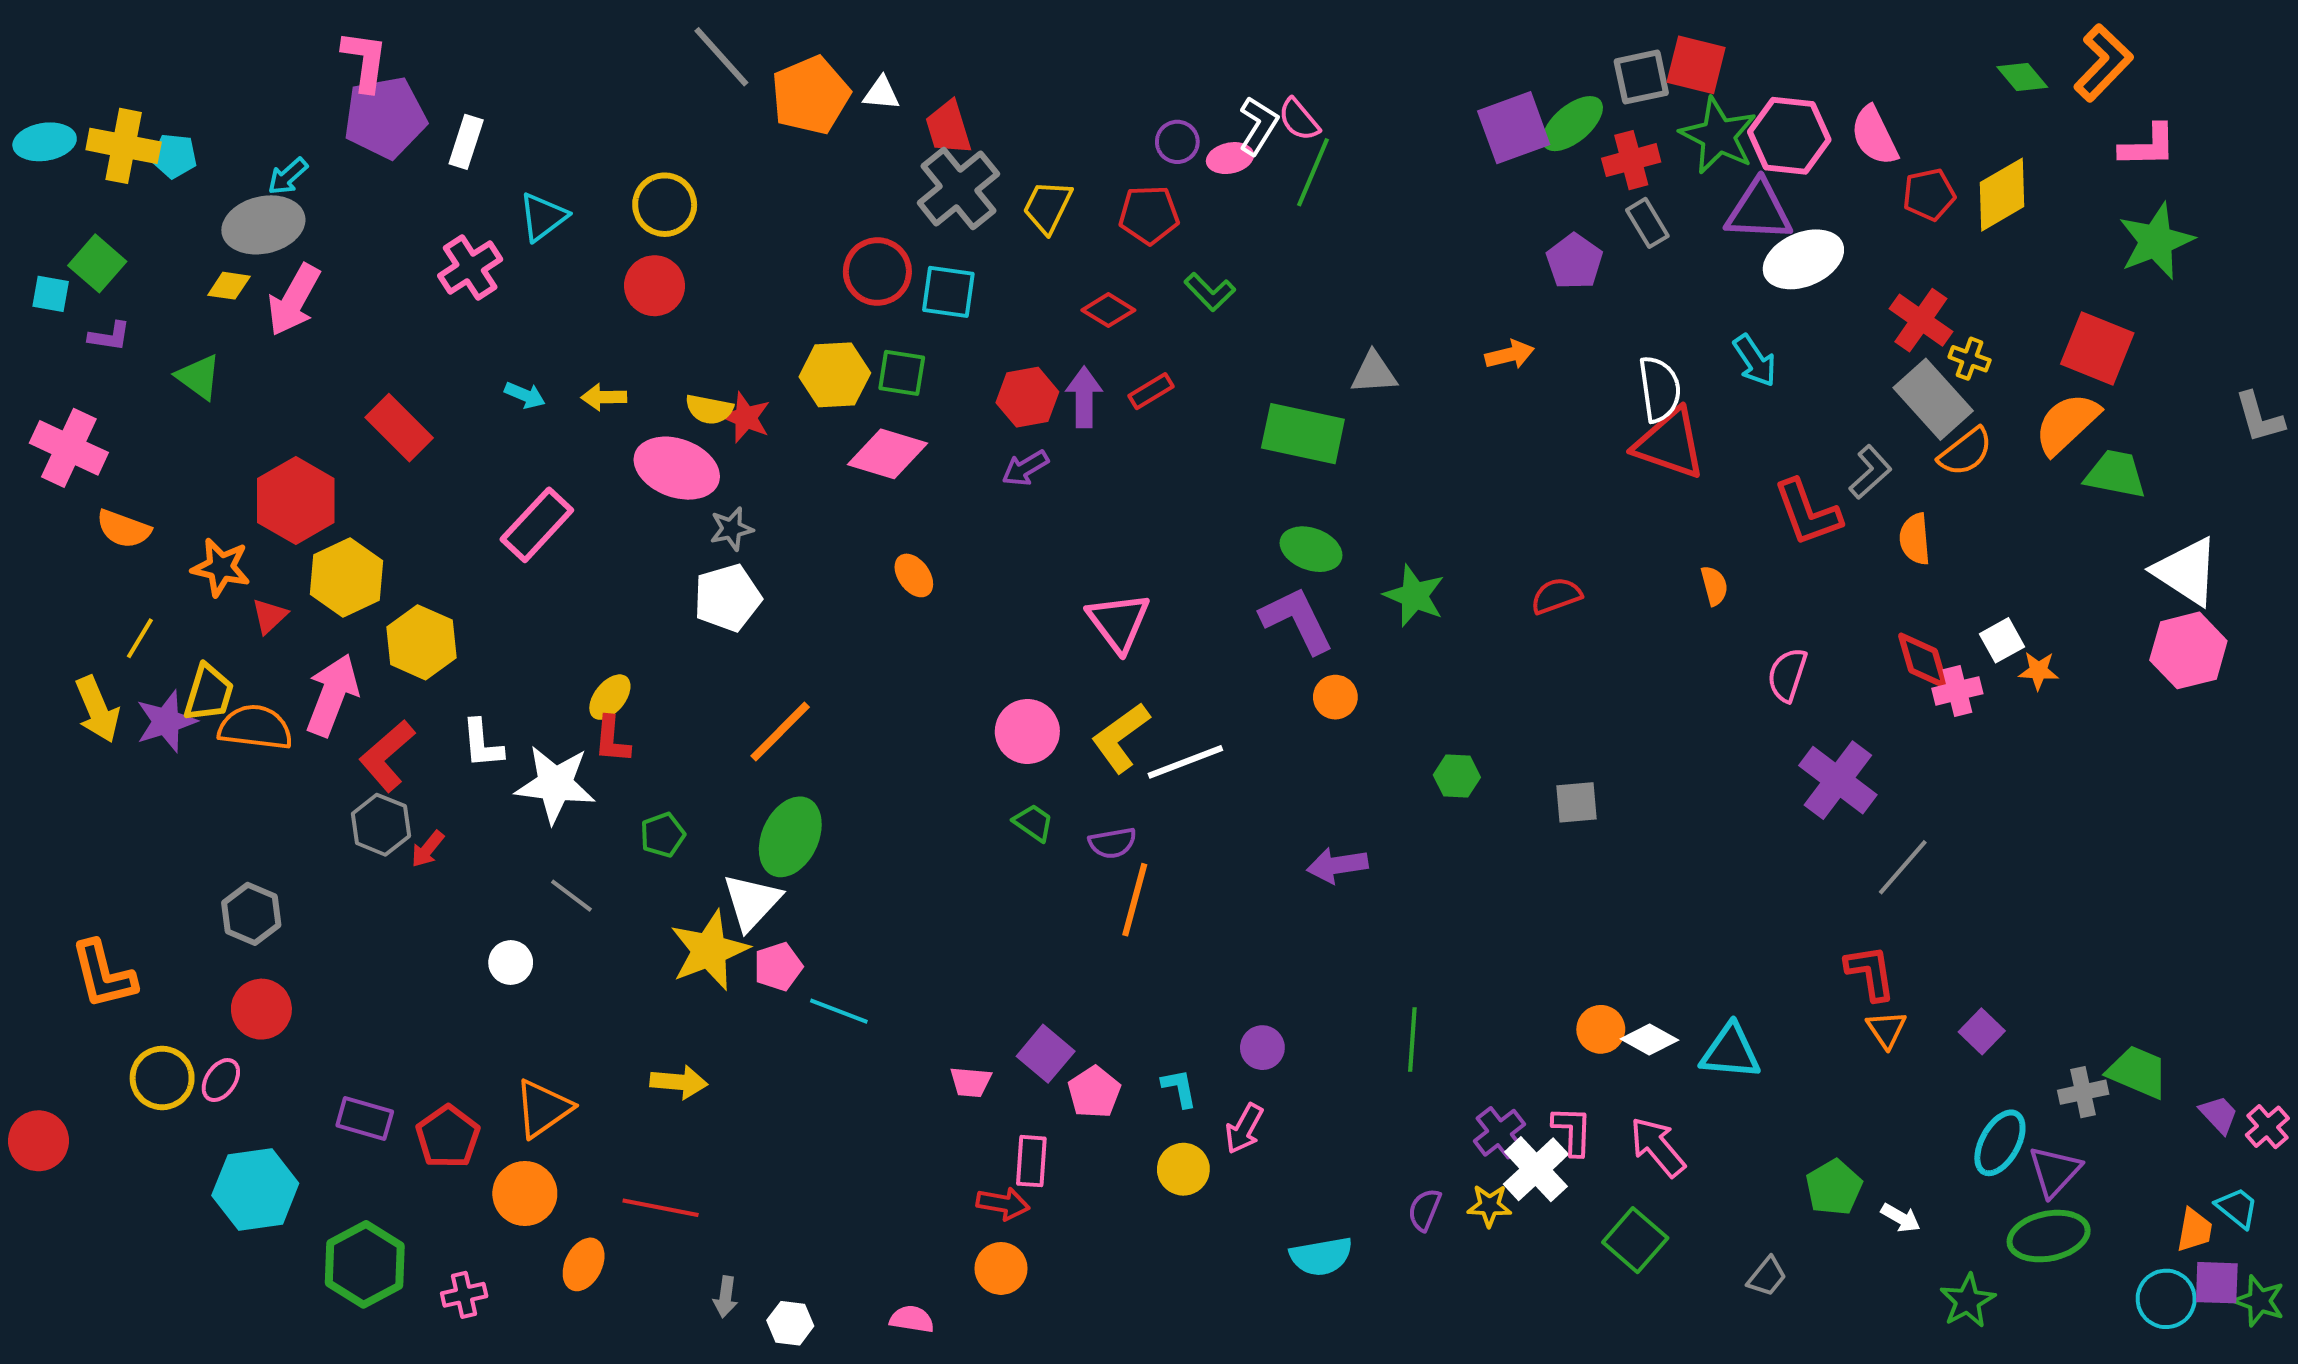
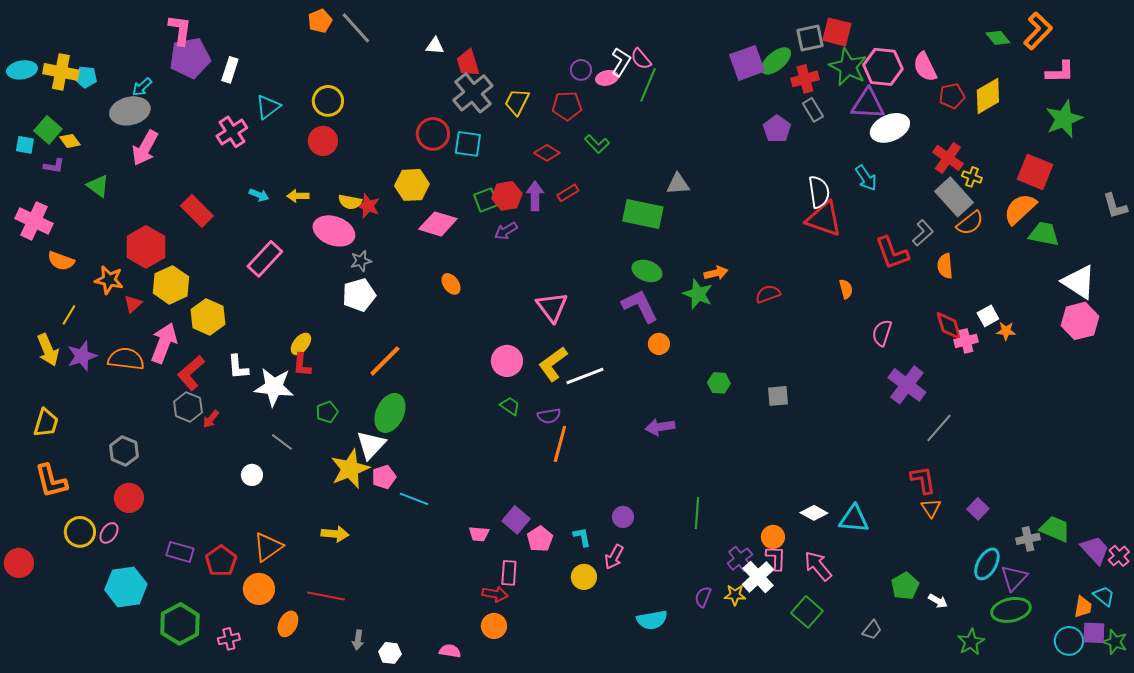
orange pentagon: (811, 95) -> (320, 21), moved, size x0.6
yellow diamond: (229, 286) -> (70, 141), moved, turned 45
orange arrow: (1510, 355) -> (716, 273), moved
green square: (902, 373) -> (486, 200), moved, turned -30
yellow trapezoid: (209, 693) -> (46, 423), moved
orange circle: (1601, 1029) -> (773, 537), moved
purple trapezoid: (2219, 1114) -> (1095, 550), size x1.5

